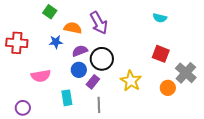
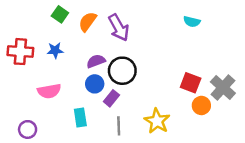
orange semicircle: (73, 28) -> (88, 22), moved, turned -66
blue star: (56, 42) -> (55, 50), moved
red square: (161, 54) -> (191, 83), moved
yellow star: (131, 81) -> (157, 121), moved

